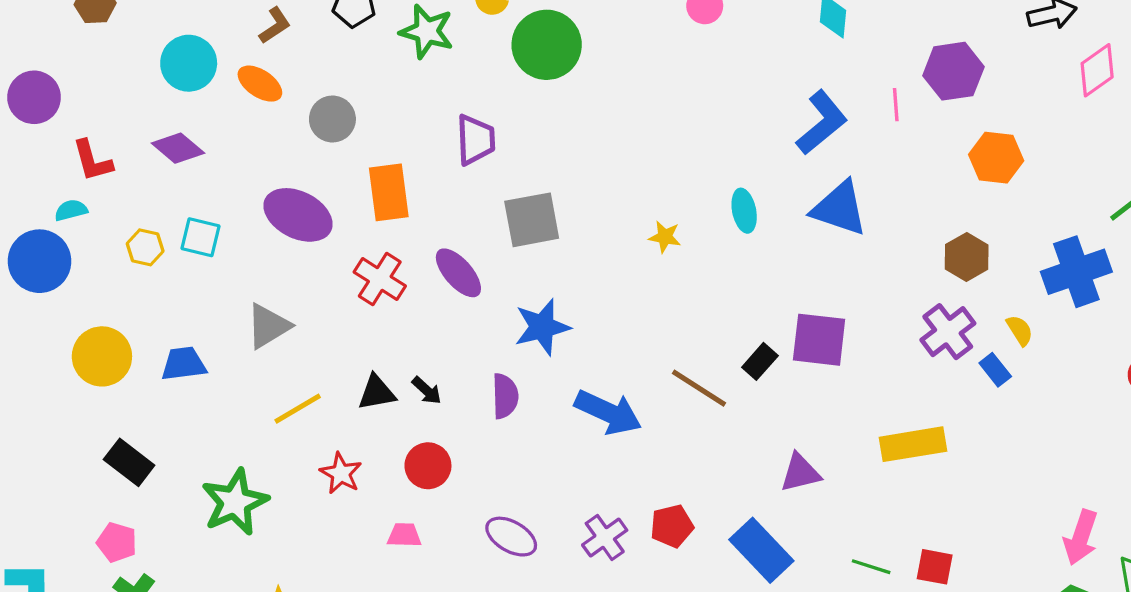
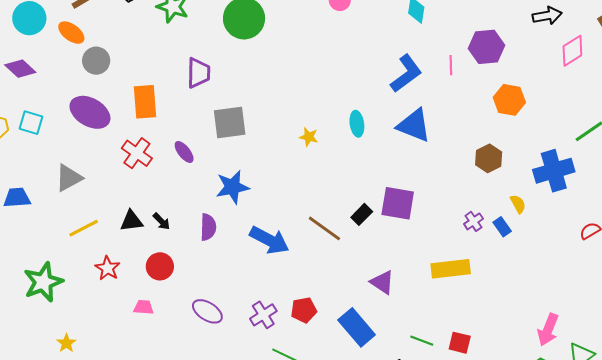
gray circle: (332, 119) -> (96, 61), moved
purple ellipse: (458, 273) -> (184, 152), size x0.7
purple cross: (948, 332) -> (473, 221), moved, size x0.6
purple triangle: (800, 473) -> (382, 282), turned 44

